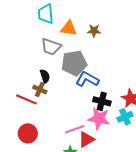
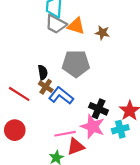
gray trapezoid: (51, 47) -> (56, 24), moved
blue L-shape: (87, 79) -> (61, 96), moved
brown cross: (40, 89) -> (46, 87), moved

